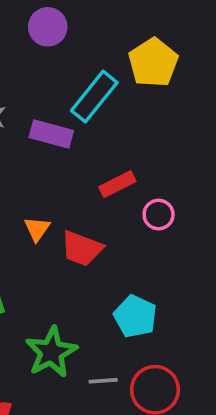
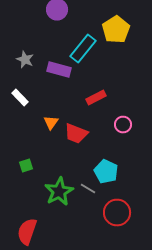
pink circle: (159, 215) -> (123, 124), moved
gray line: (103, 381) -> (88, 188), moved, turned 35

